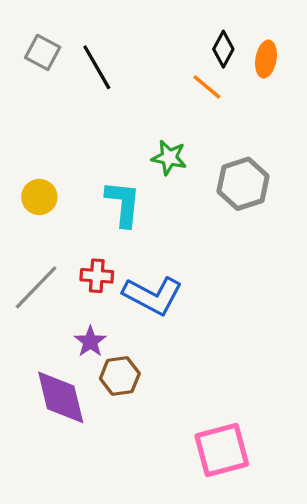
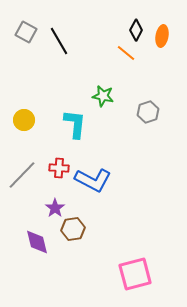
gray hexagon: (243, 184) -> (148, 112), size x0.7
purple diamond: (61, 397) -> (37, 242), size x0.7

